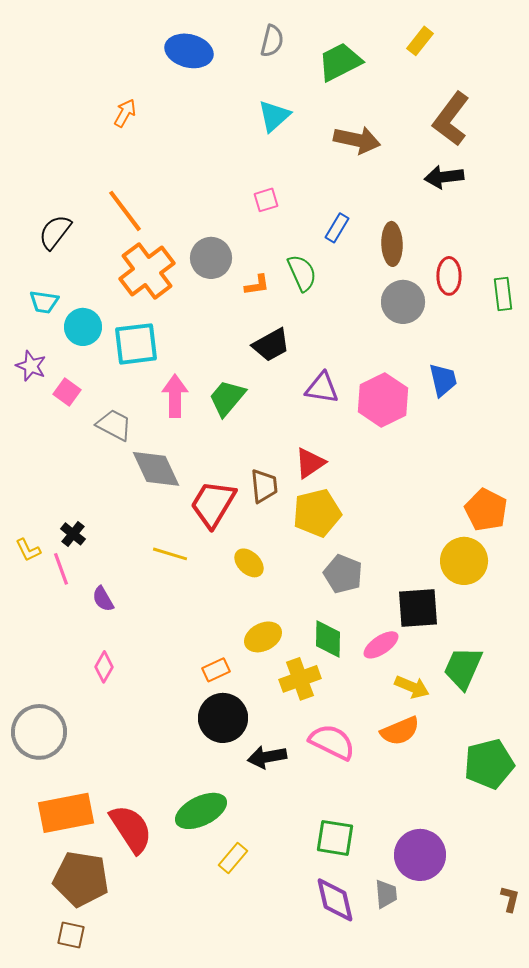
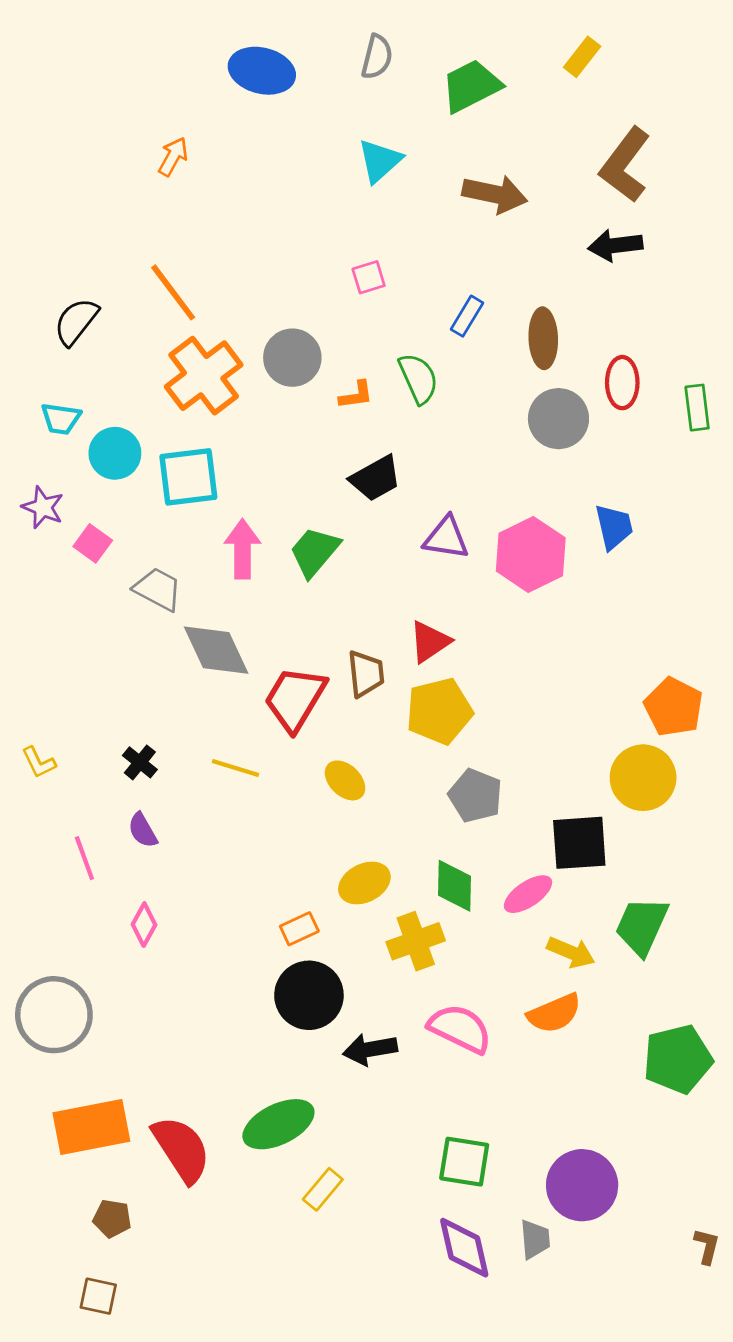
black cross: (73, 534) -> (140, 762), moved
pink line: (61, 569) -> (84, 858), moved
brown pentagon: (81, 879) -> (112, 1218), size x0.5

